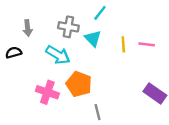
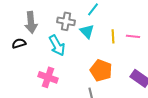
gray arrow: (28, 28) -> (31, 22), size x1.5
cyan arrow: (58, 55) -> (57, 45), turned 30
orange pentagon: (79, 84) -> (101, 70), moved

